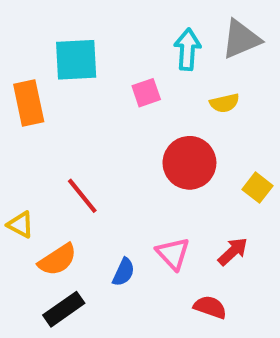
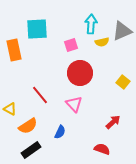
gray triangle: (241, 39) -> (122, 31), moved
yellow semicircle: (225, 103) -> (102, 42), moved
red circle: (189, 163) -> (80, 73), moved
yellow square: (258, 188) -> (123, 82), moved
pink triangle: (173, 254) -> (74, 104), moved

